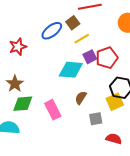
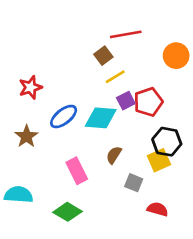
blue ellipse: (52, 31) -> (64, 117), moved
green diamond: (23, 104) -> (68, 212), moved, turned 35
gray square: (96, 119) -> (134, 183), turned 32

